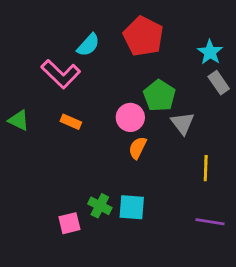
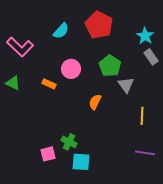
pink L-shape: (61, 74) -> (20, 47), moved
pink circle: (130, 117) -> (71, 69), moved
cyan square: (132, 207) -> (81, 162), moved

